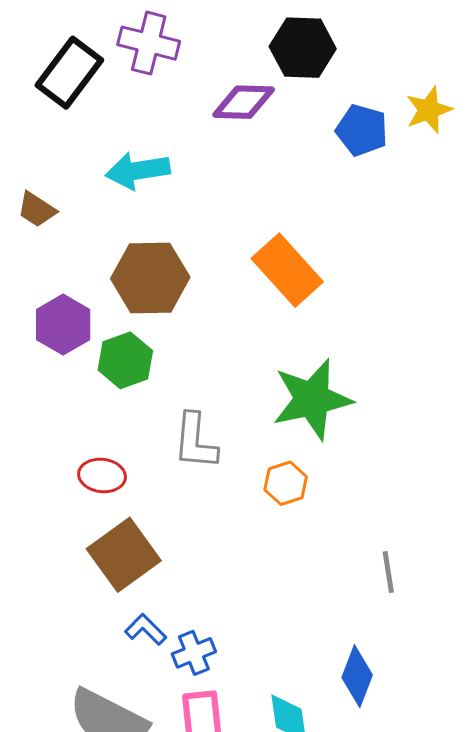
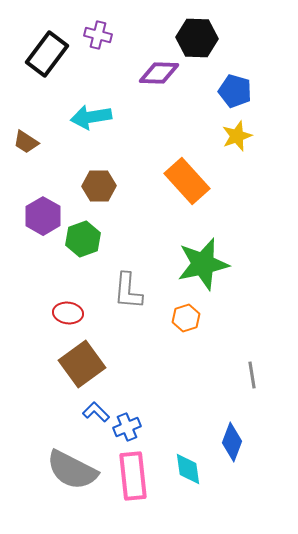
purple cross: (149, 43) -> (98, 35), size x0.7
yellow star: (429, 110) -> (237, 136), moved
brown hexagon: (150, 278) -> (99, 186), size x0.7

